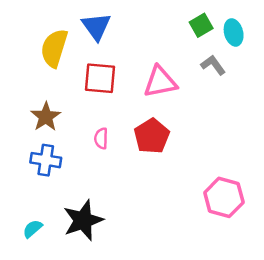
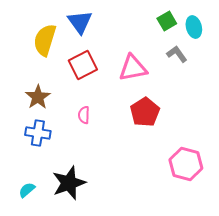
red square: (100, 78) -> (83, 65), turned -32
red pentagon: (152, 136) -> (145, 112), moved

